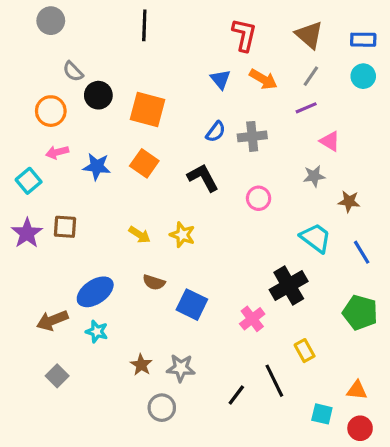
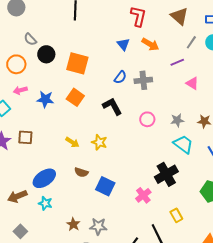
gray line: (311, 76) -> (191, 42), moved
gray star: (314, 176) -> (177, 120), moved

